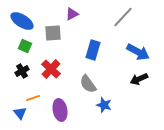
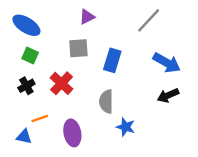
gray square: (53, 33) -> (78, 48), moved
gray semicircle: (88, 84) -> (106, 101), turned 36
blue triangle: (20, 113) -> (24, 137), turned -40

